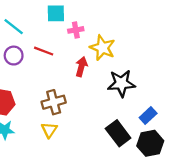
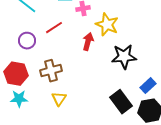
red line: (44, 51) -> (54, 28), turned -54
purple circle: (14, 56) -> (27, 41), moved
brown cross: (54, 102) -> (51, 71), moved

